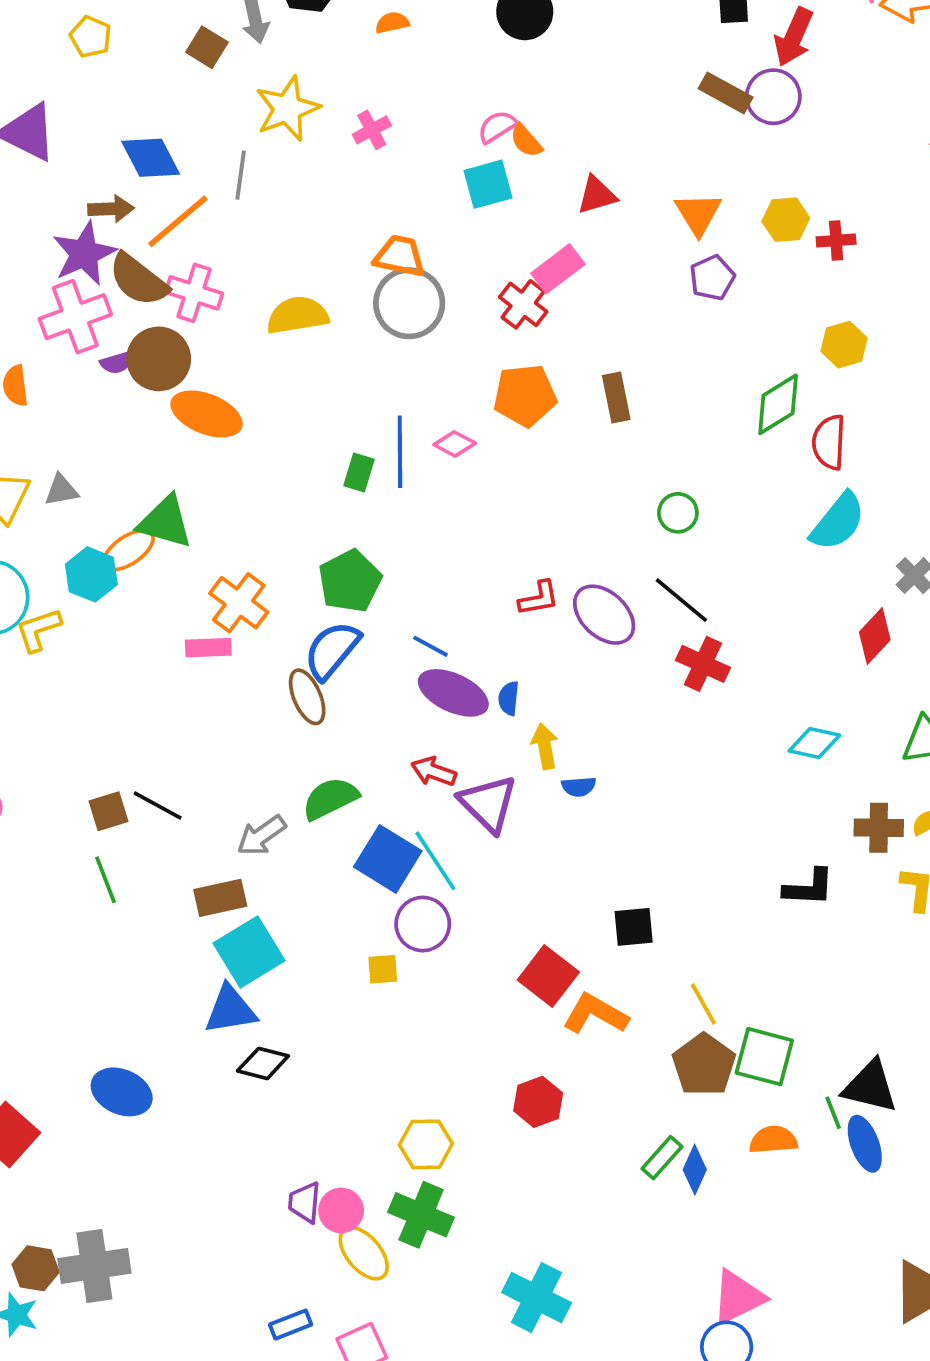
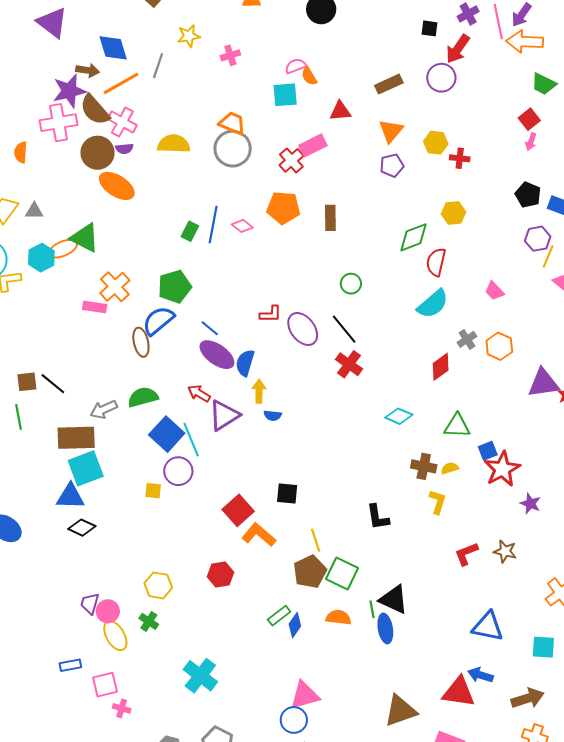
brown rectangle: (726, 93) -> (389, 84), moved, turned -64
yellow star: (287, 109) -> (189, 36), size x0.7
purple semicircle: (117, 362) -> (124, 149), moved
blue semicircle: (509, 698) -> (245, 363), size x1.5
purple triangle: (488, 804) -> (224, 415), turned 32
black L-shape: (809, 888) -> (378, 517), moved, turned 68
brown rectangle: (220, 898) -> (76, 438), size x1.4
green cross: (421, 1215) -> (149, 621), size x0.6

